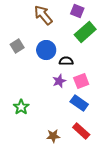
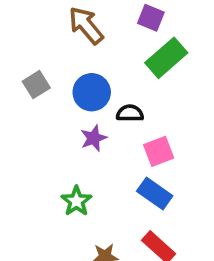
purple star: (59, 81) -> (94, 138), moved
green star: (21, 107) -> (76, 201), moved

